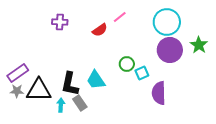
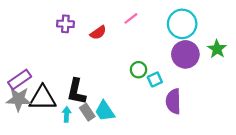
red semicircle: (100, 30) -> (98, 33), moved
cyan trapezoid: (96, 80) -> (105, 111), moved
gray star: (17, 91) -> (19, 99), size x1.6

